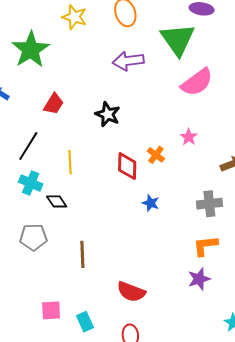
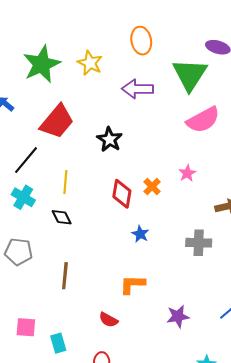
yellow star: (74, 17) -> (90, 63), moved
red trapezoid: (54, 104) -> (57, 122), size x1.6
black diamond: (57, 201) -> (62, 217), moved
orange L-shape: (205, 246) -> (132, 284), moved
red semicircle: (131, 292) -> (108, 320), size x0.7

